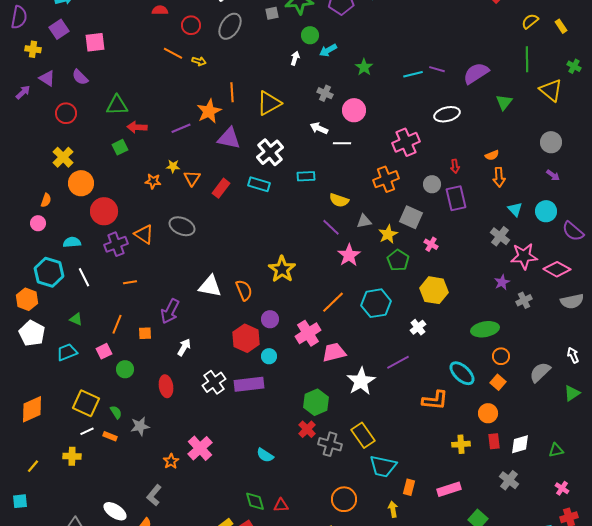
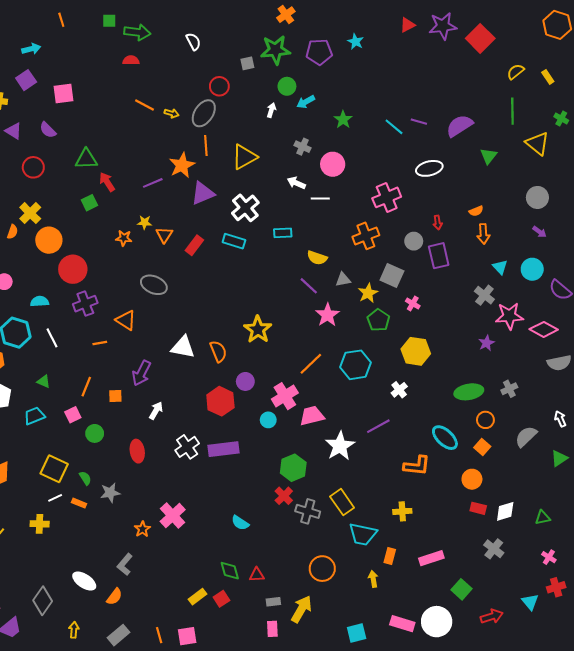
red circle: (191, 25) -> (219, 86), moved
gray ellipse: (230, 26) -> (204, 113), moved
cyan line: (413, 74) -> (394, 127), turned 54
red arrow: (137, 127) -> (107, 182), turned 54
purple triangle: (229, 138) -> (203, 193), turned -35
orange semicircle: (46, 200) -> (13, 232), moved
orange triangle: (144, 234) -> (126, 320), moved
gray cross: (524, 300) -> (509, 389), moved
cyan circle: (269, 356) -> (268, 420), moved
red rectangle: (494, 441) -> (478, 508), turned -70
yellow cross: (461, 444) -> (402, 511), moved

